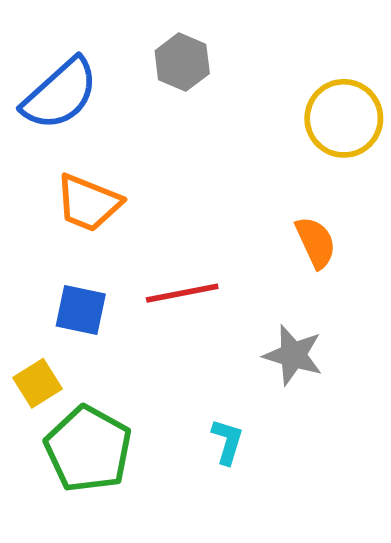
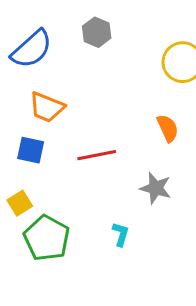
blue square: (81, 310) -> (31, 150), moved

